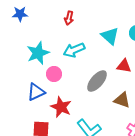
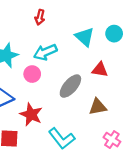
pink circle: (54, 74) -> (32, 74), moved
brown triangle: (122, 100) -> (98, 107), turned -30

